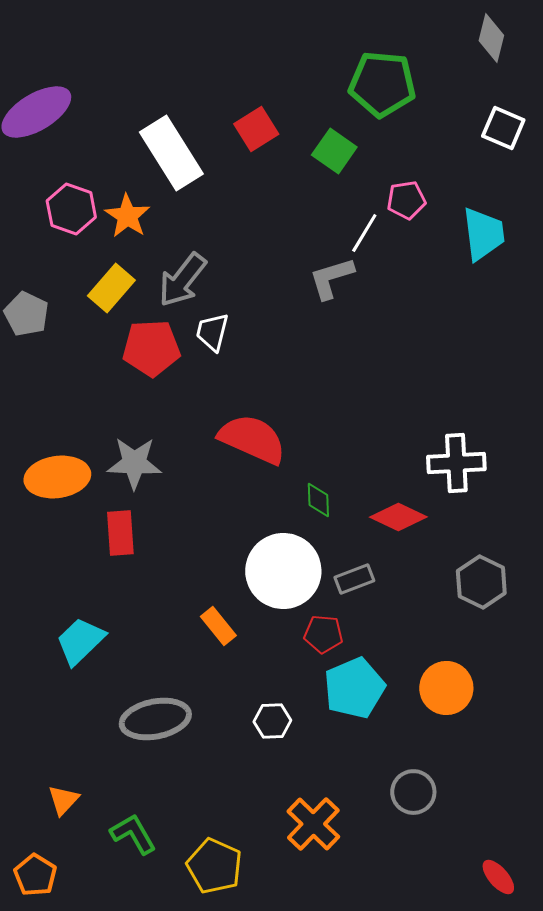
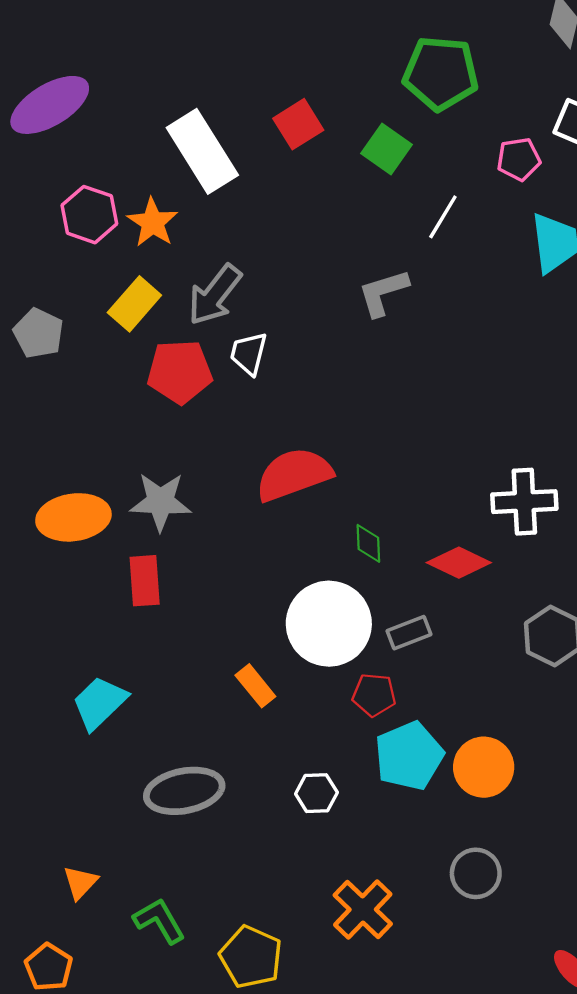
pink pentagon: (406, 200) -> (519, 159), moved
white line: (364, 233) -> (443, 217), moved
red semicircle: (252, 439) -> (294, 474), turned -44
orange circle: (446, 688) -> (484, 767), moved

